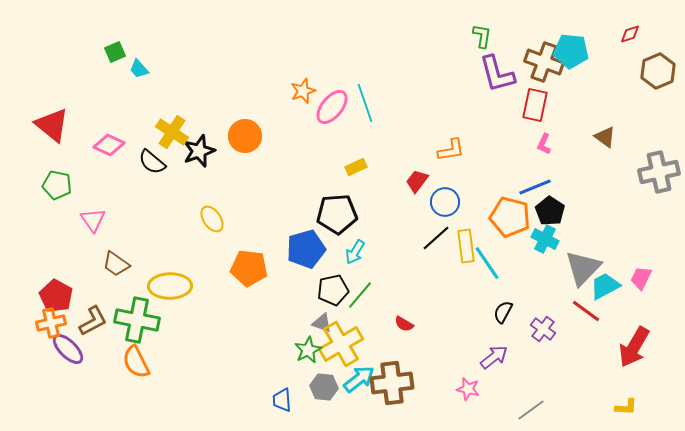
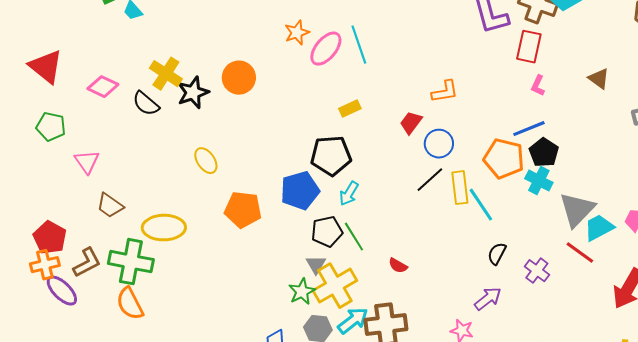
green line: (360, 295) -> (354, 237), turned -72
gray triangle: (322, 323) -> (316, 265), turned 40

